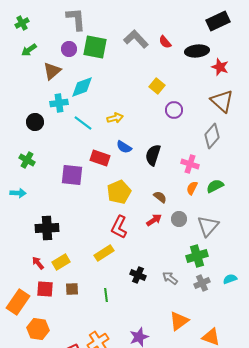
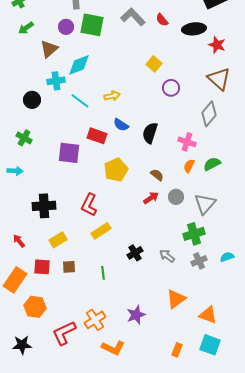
red L-shape: (119, 227) -> (89, 205), moved
red arrow: (38, 263) -> (19, 241), moved
black cross: (138, 275) -> (135, 253), turned 35

